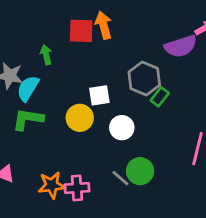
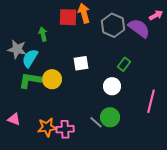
purple semicircle: (181, 46) -> (139, 28), turned -125
gray hexagon: (144, 79) -> (113, 25), moved
yellow circle: (80, 118) -> (52, 79), moved
white circle: (122, 128) -> (112, 86), moved

